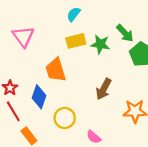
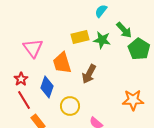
cyan semicircle: (74, 14) -> (101, 11), moved
pink triangle: (23, 36) -> (33, 48), moved
brown arrow: (104, 89) -> (89, 74), moved

